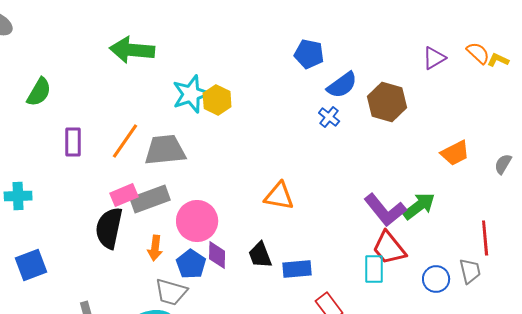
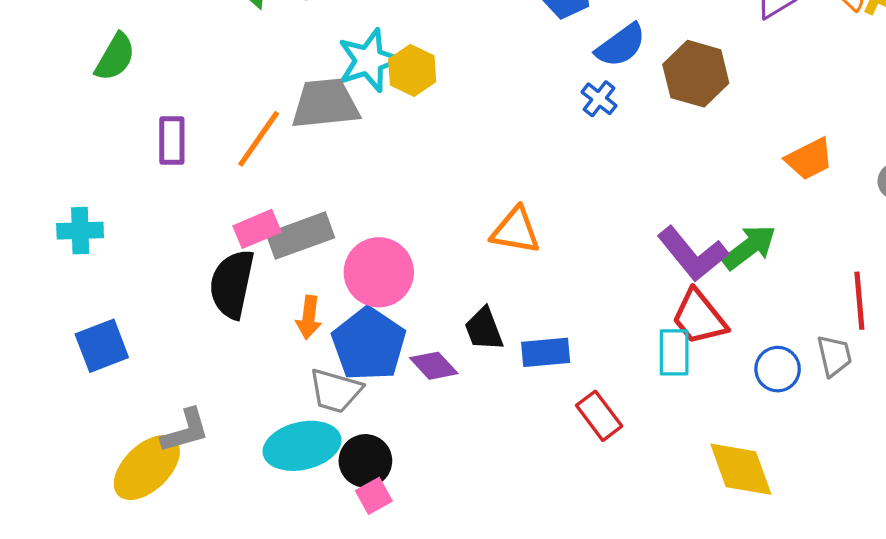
gray trapezoid: (165, 150) -> (325, 104), moved
purple diamond: (217, 255) -> (434, 366), moved, turned -44
blue pentagon: (191, 264) -> (369, 344), size x1.5

